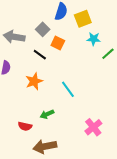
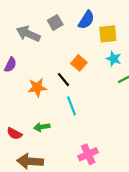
gray square: (43, 29) -> (55, 22), moved
orange square: (58, 43) -> (79, 63), moved
black line: (40, 55) -> (64, 80), moved

